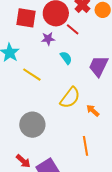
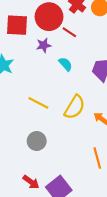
yellow line: (32, 75) -> (38, 103), moved
gray circle: (32, 125) -> (37, 141), size x0.7

